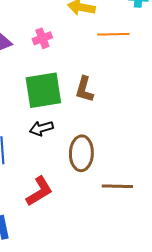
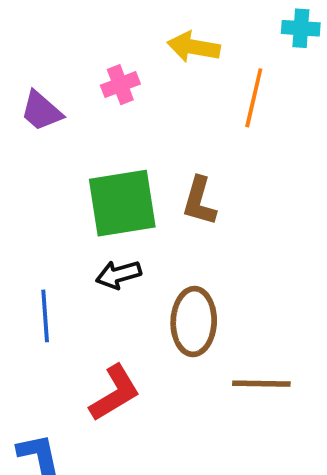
orange line: (113, 34) -> (254, 98), turned -76
pink cross: (42, 38) -> (120, 85), moved

